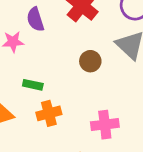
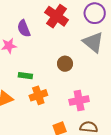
brown circle: (90, 61) -> (65, 64), moved

